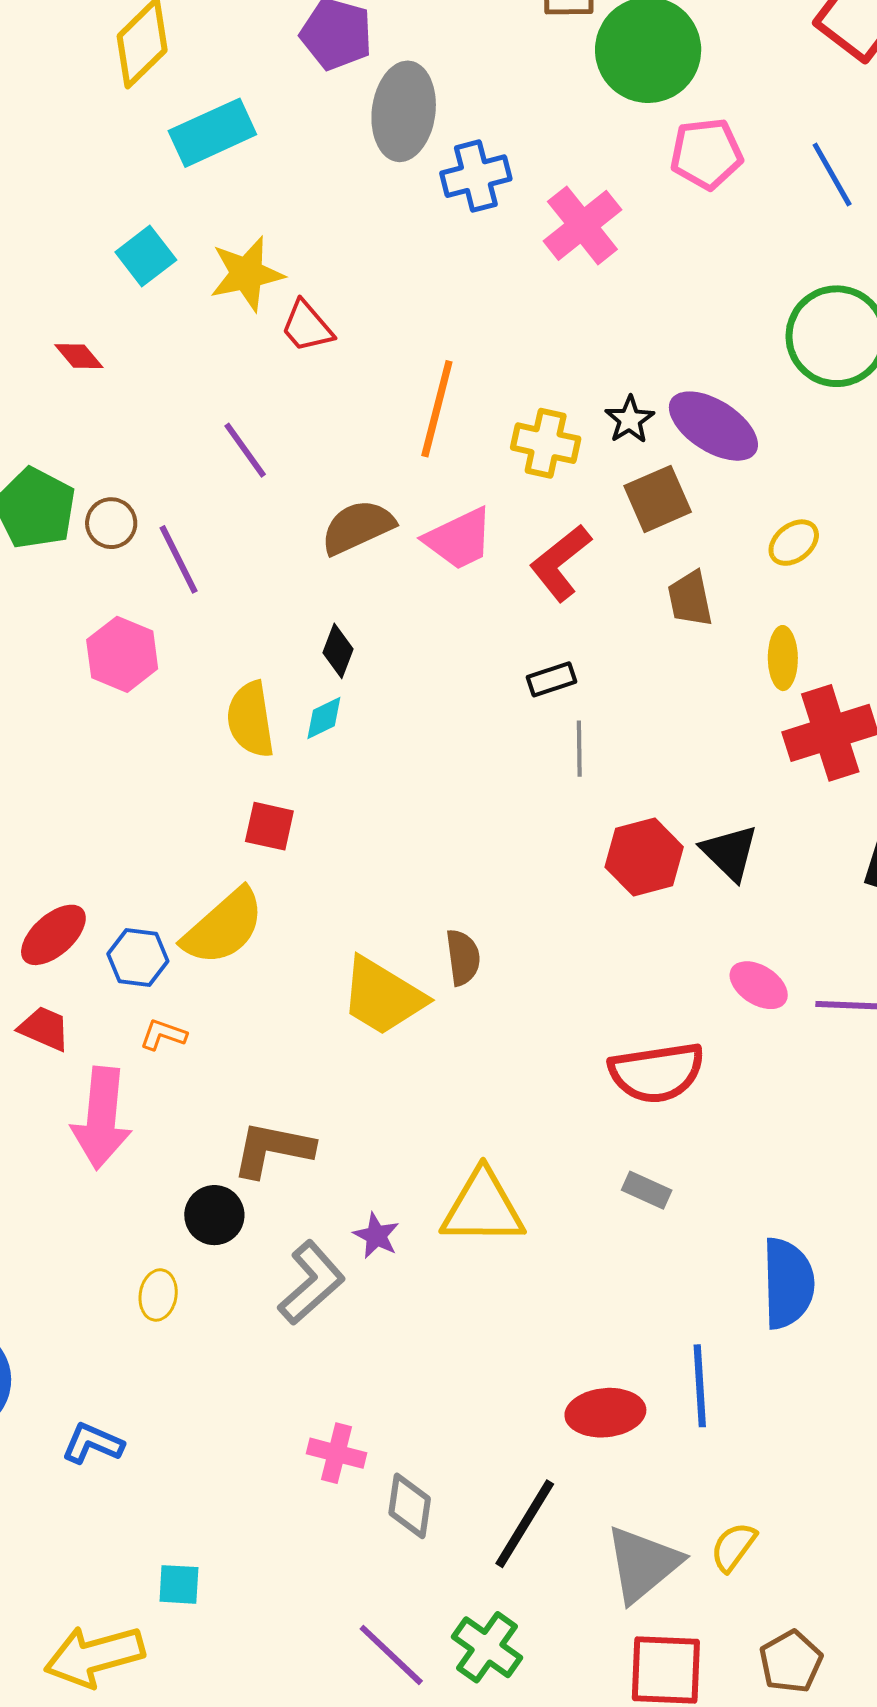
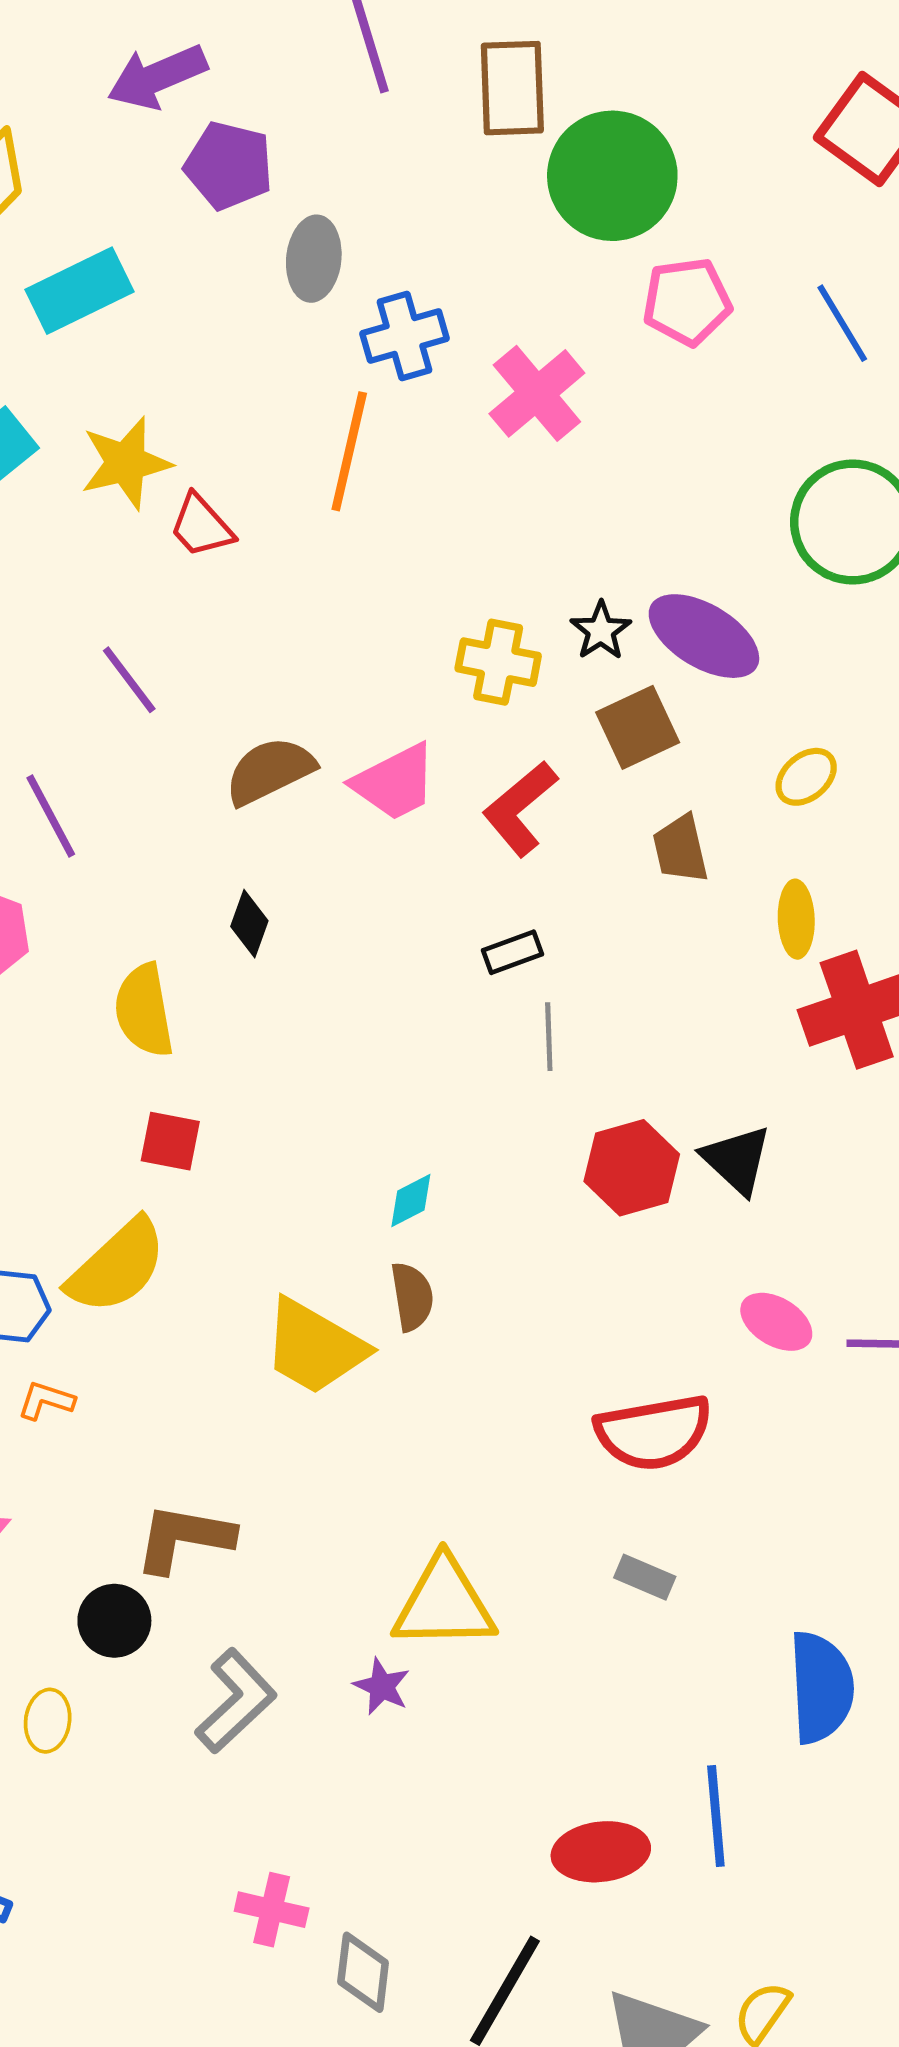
gray ellipse: (404, 111) -> (314, 259), size x0.7
orange line: (437, 409) -> (349, 451), moved
cyan diamond: (324, 718) -> (411, 1200), moved
purple star: (376, 1236) -> (382, 1686), moved

